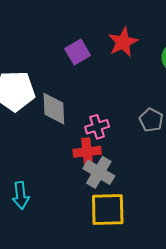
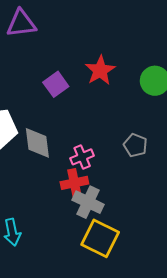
yellow square: (108, 210) -> (100, 238), turned 33

